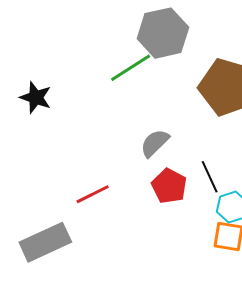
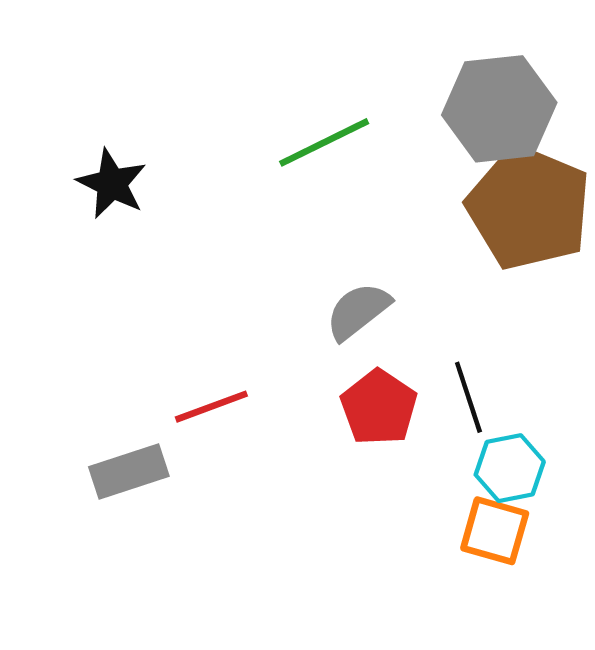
gray hexagon: (163, 33) -> (499, 109), moved
gray rectangle: (45, 242) -> (129, 471), moved, size x0.7

